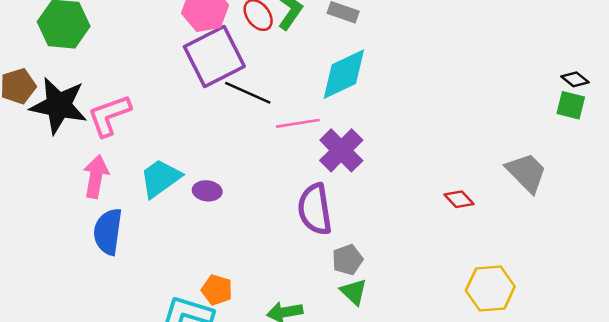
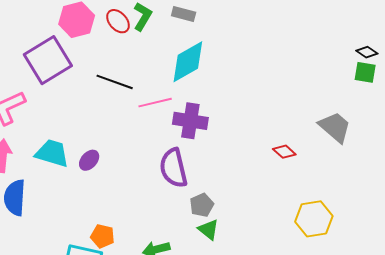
purple square: (214, 56) -> (48, 60), moved
purple cross: (341, 150) -> (190, 121), turned -32
cyan trapezoid: (160, 178) -> (52, 153), turned 57
purple ellipse: (207, 191) -> (89, 160), turned -50

